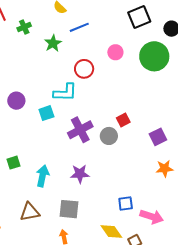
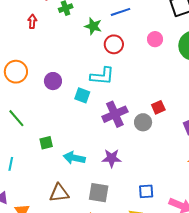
green star: (53, 43) -> (93, 26), turned -30
red circle: (84, 69) -> (114, 44), moved
cyan square: (46, 113) -> (82, 95), turned 35
cyan arrow: (43, 176) -> (74, 158), turned -95
blue square: (126, 204) -> (146, 191), moved

